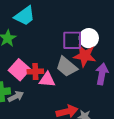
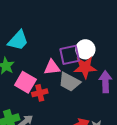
pink square: (19, 70) -> (25, 82), moved
pink triangle: (47, 80) -> (52, 67), moved

